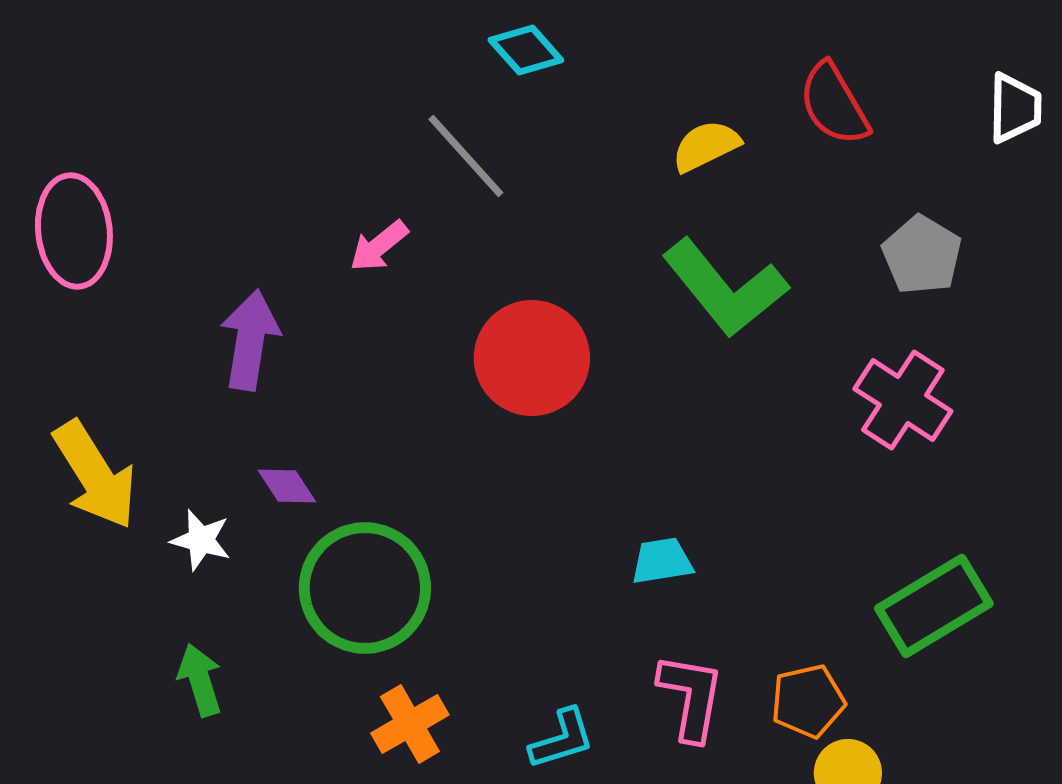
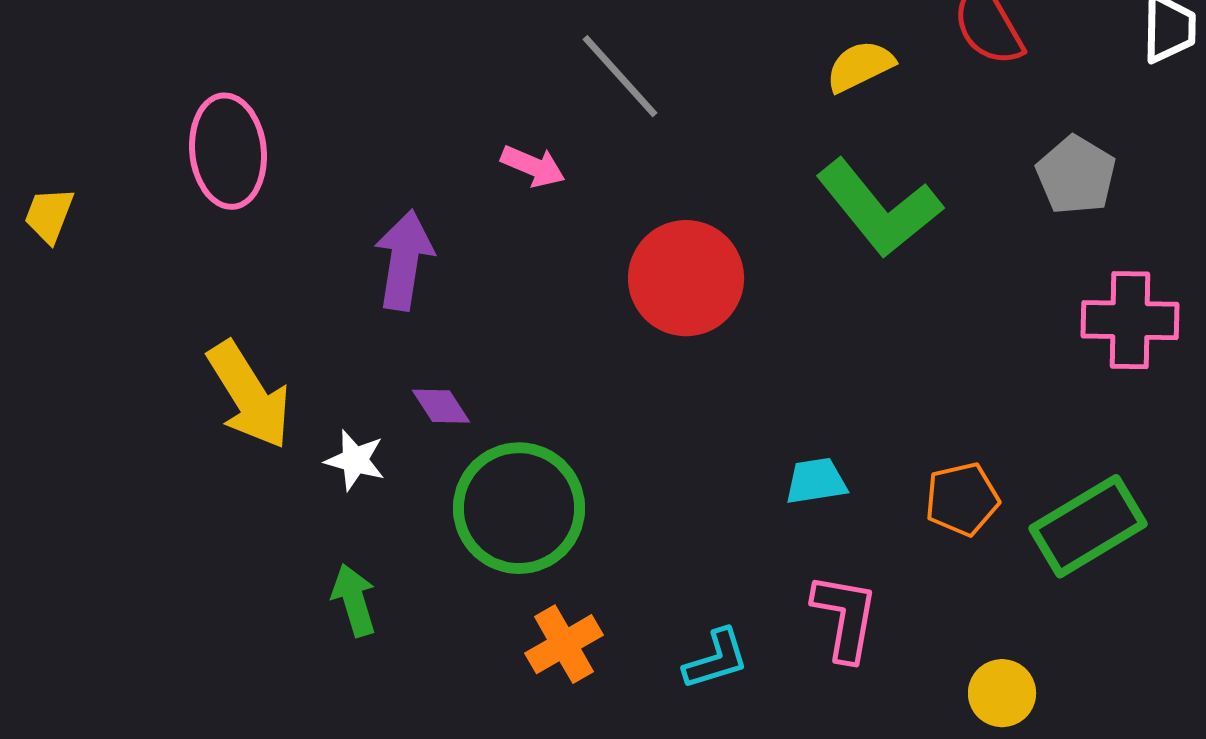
pink arrow: (379, 246) -> (533, 166), turned -118
pink cross: (903, 400) -> (1130, 320), moved, turned -32
orange pentagon: (808, 701) -> (962, 499), moved

